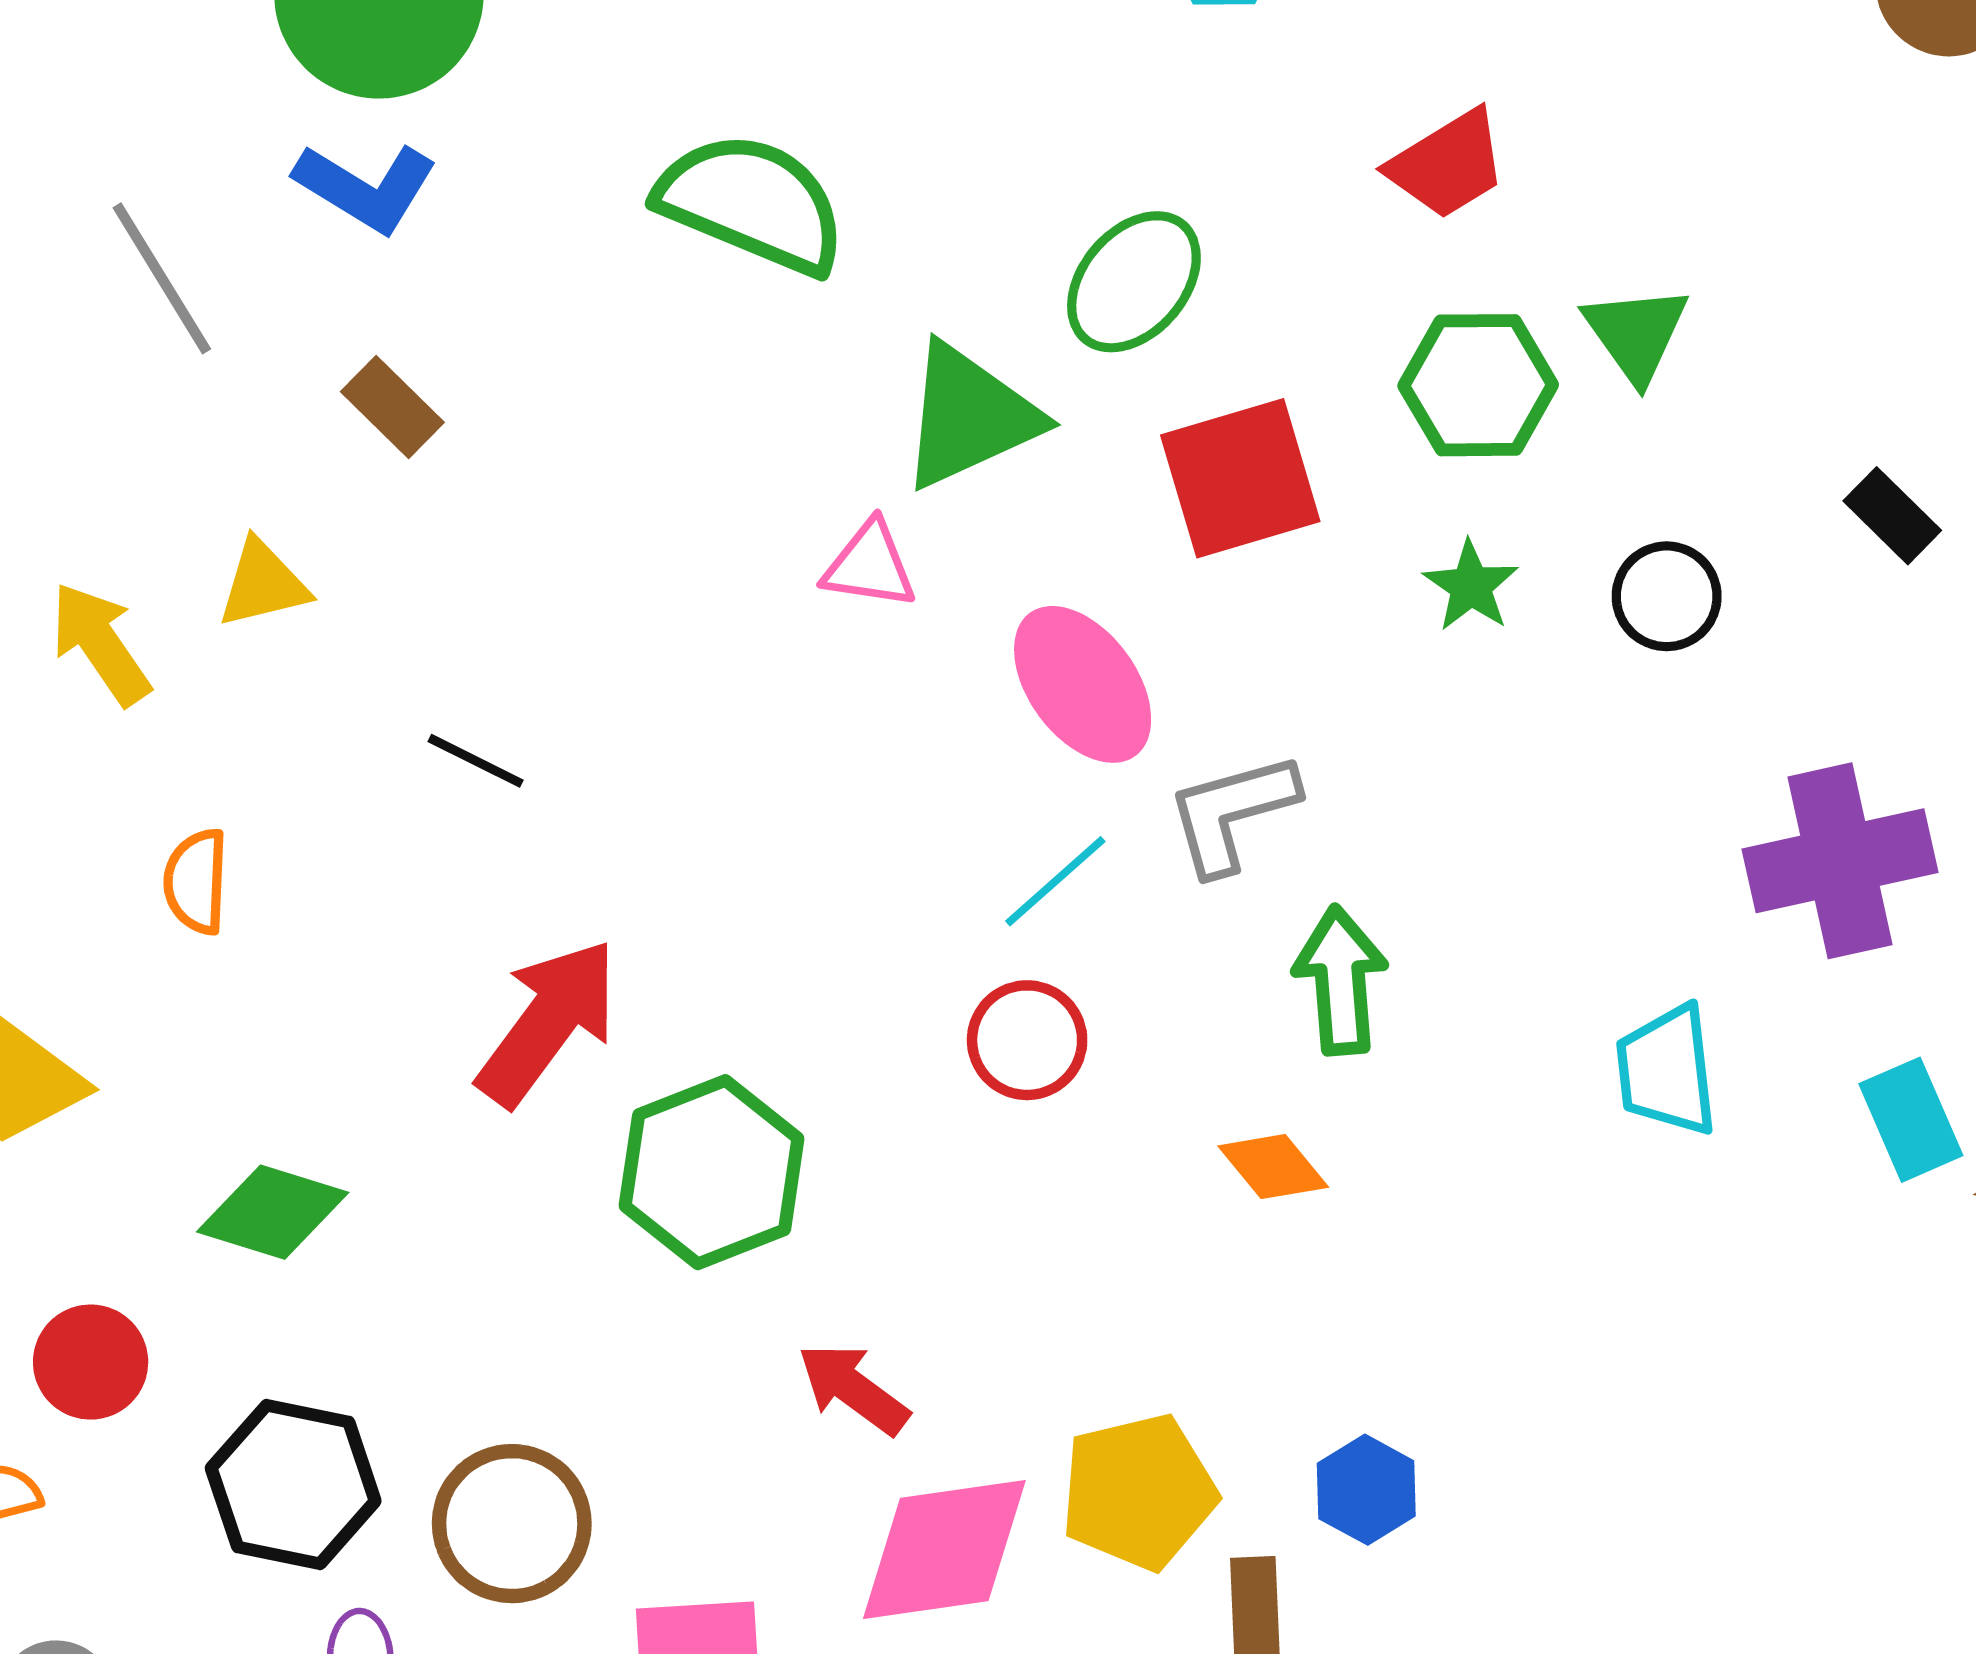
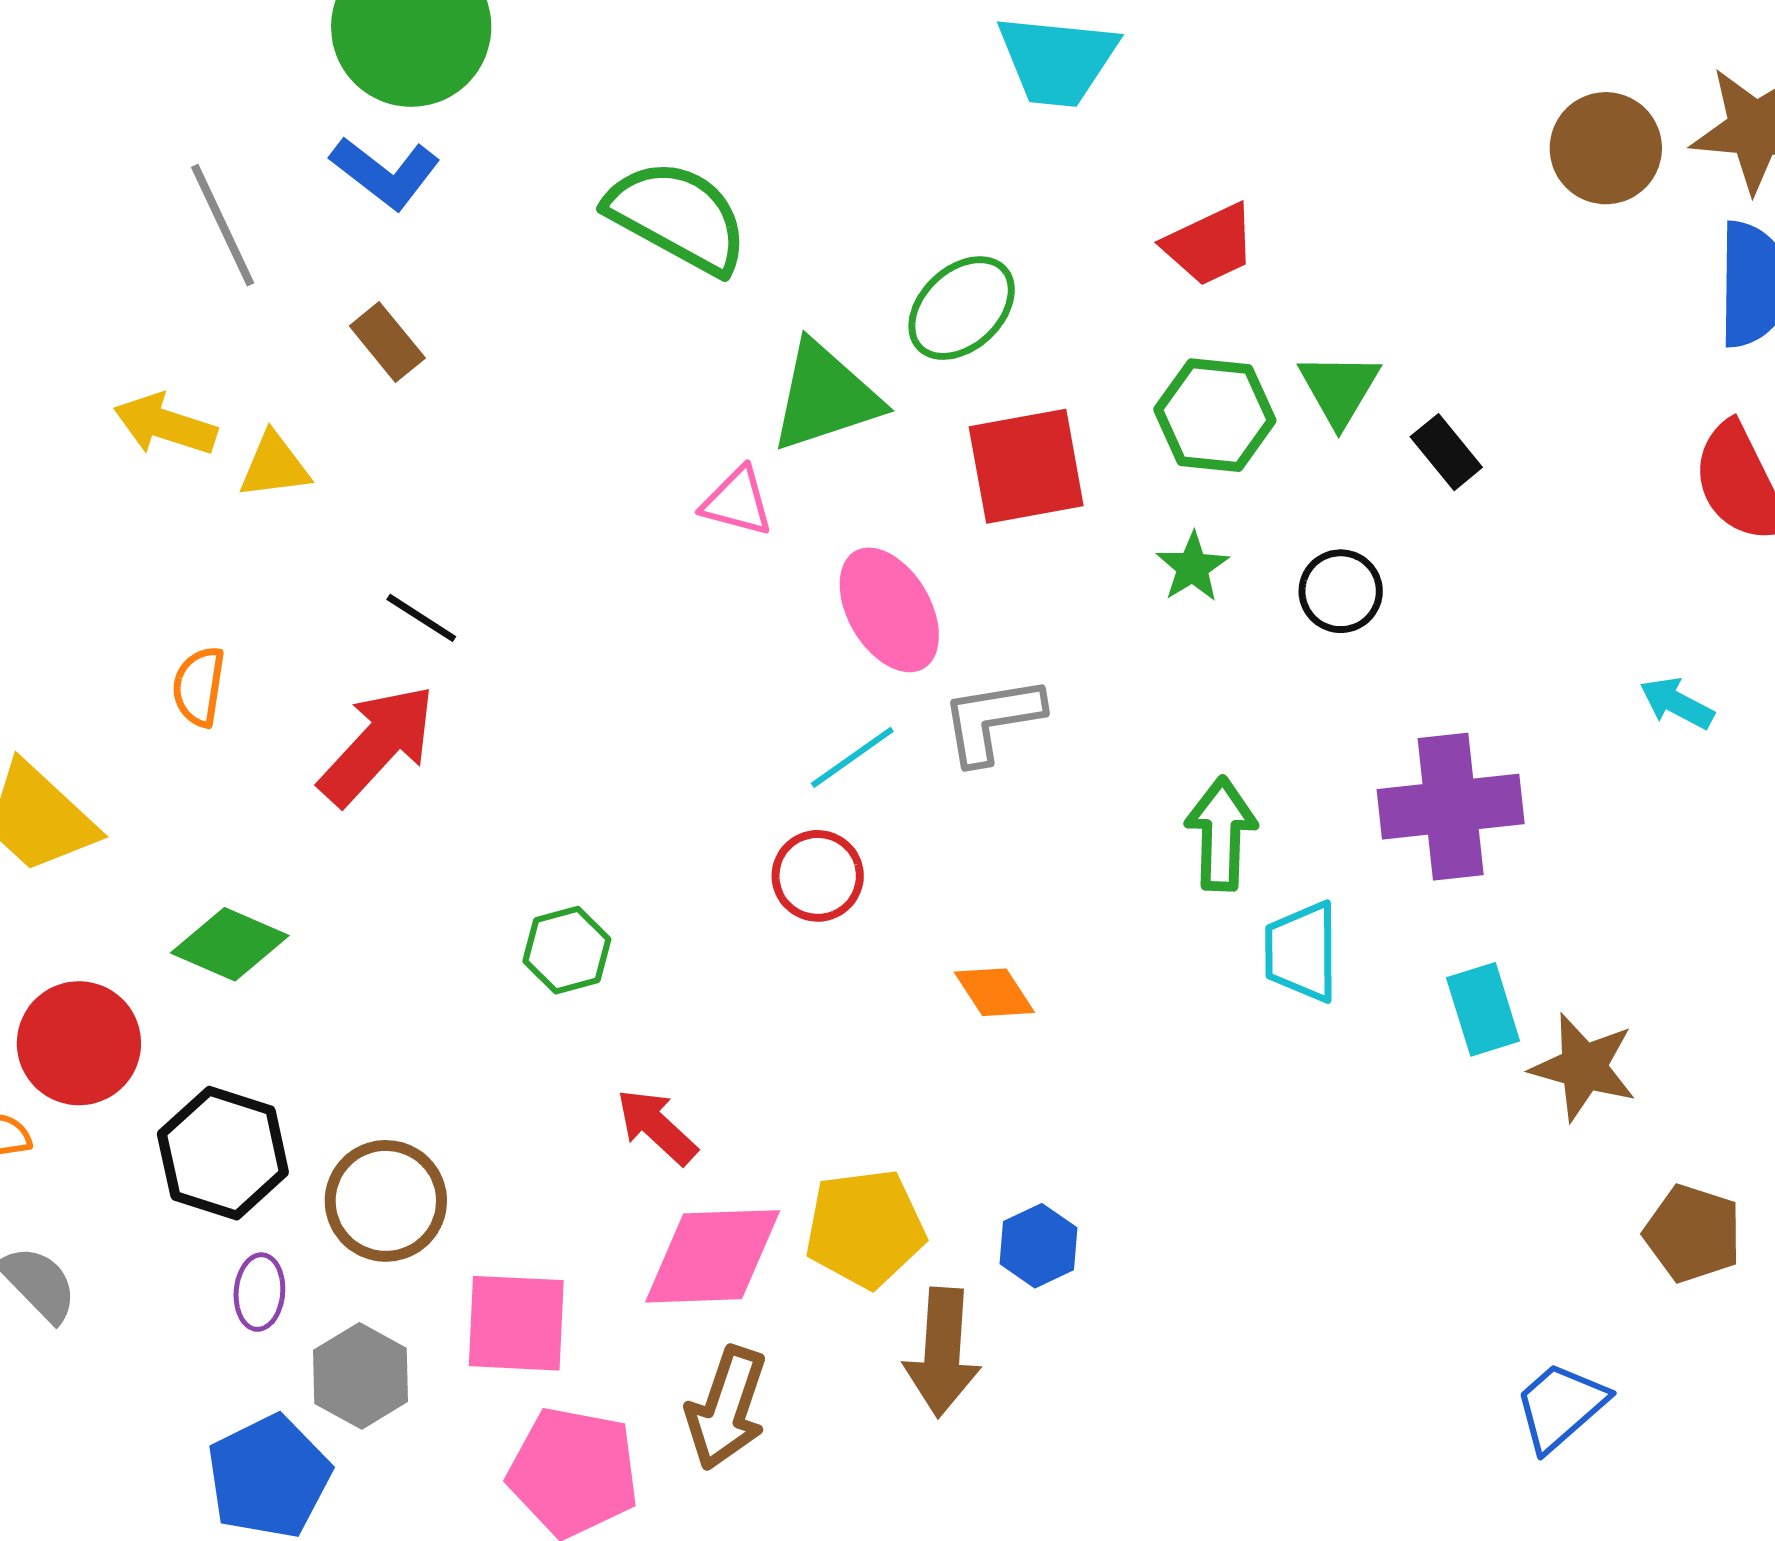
black rectangle: (1892, 516) -> (1446, 452), moved
yellow arrow: (100, 644) -> (165, 425), moved, turned -44
green arrow: (1340, 980) -> (1221, 834), moved
red arrow: (548, 1022) -> (377, 745), moved
green hexagon: (712, 1172) -> (567, 950), size x0.6
red circle: (91, 1362) -> (79, 1043), size x1.4

